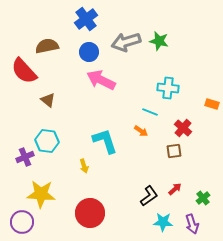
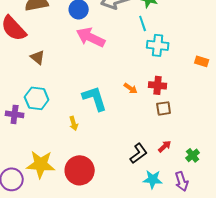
cyan line: (150, 112) -> (143, 23), moved, turned 49
red cross: (183, 128) -> (158, 85), moved, turned -36
purple cross: (25, 157) -> (15, 114), turned 30
yellow star: (41, 194) -> (41, 164), moved

